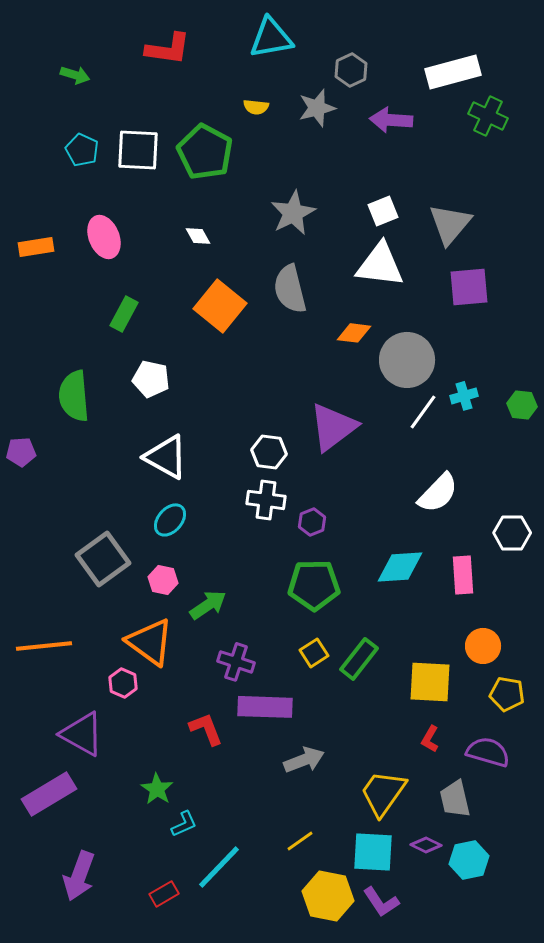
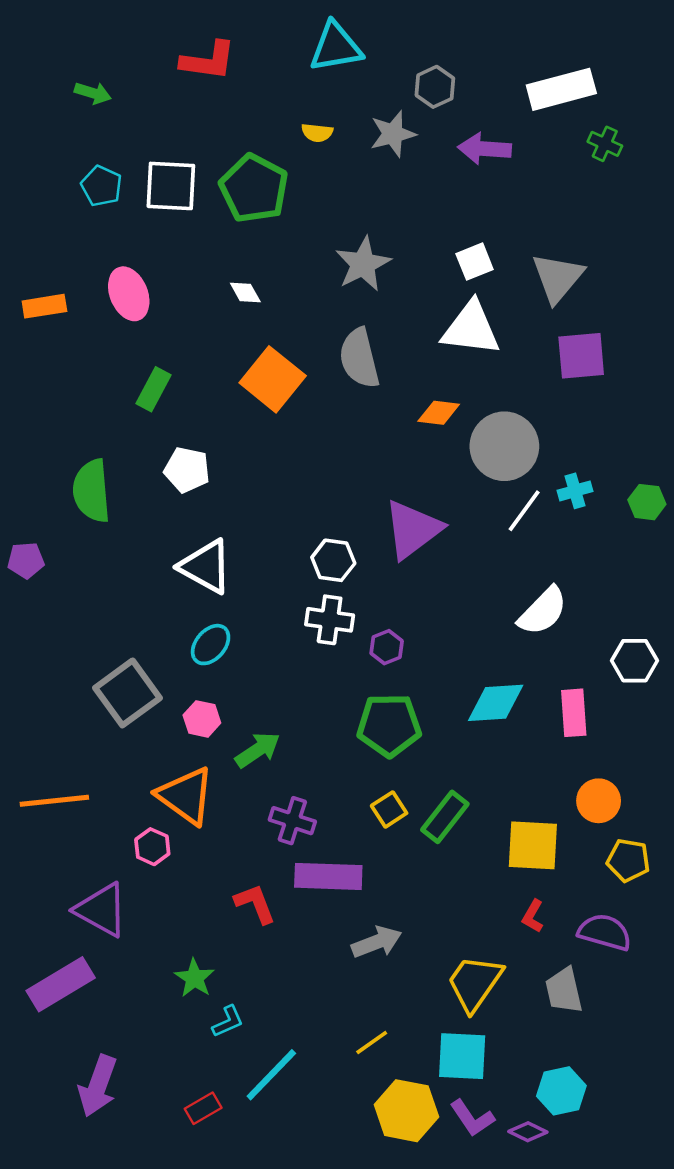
green cross: (488, 116) -> (605, 144), size x0.7
purple diamond: (426, 845) -> (528, 1132), moved
cyan hexagon: (469, 860) -> (561, 1091), moved

